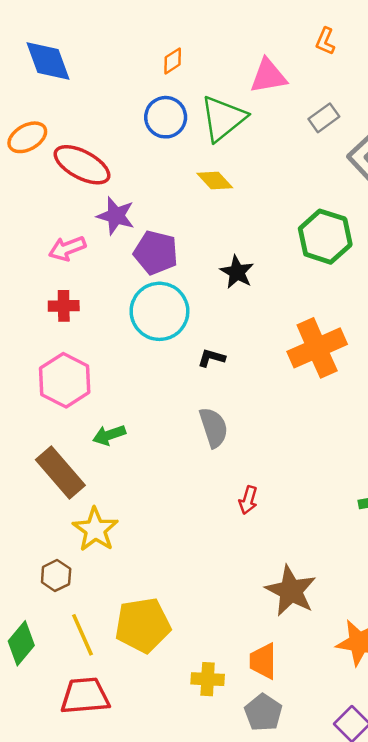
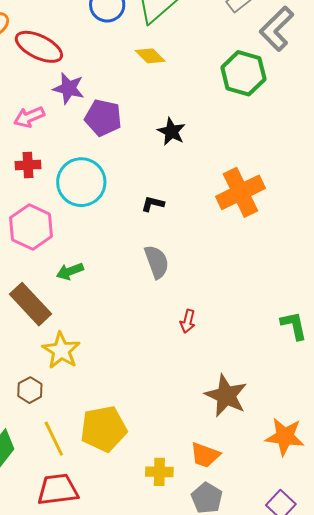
green hexagon: (325, 237) -> (243, 73), moved
cyan circle: (159, 311) -> (81, 182), moved
orange trapezoid: (263, 661) -> (205, 455), turned -68

